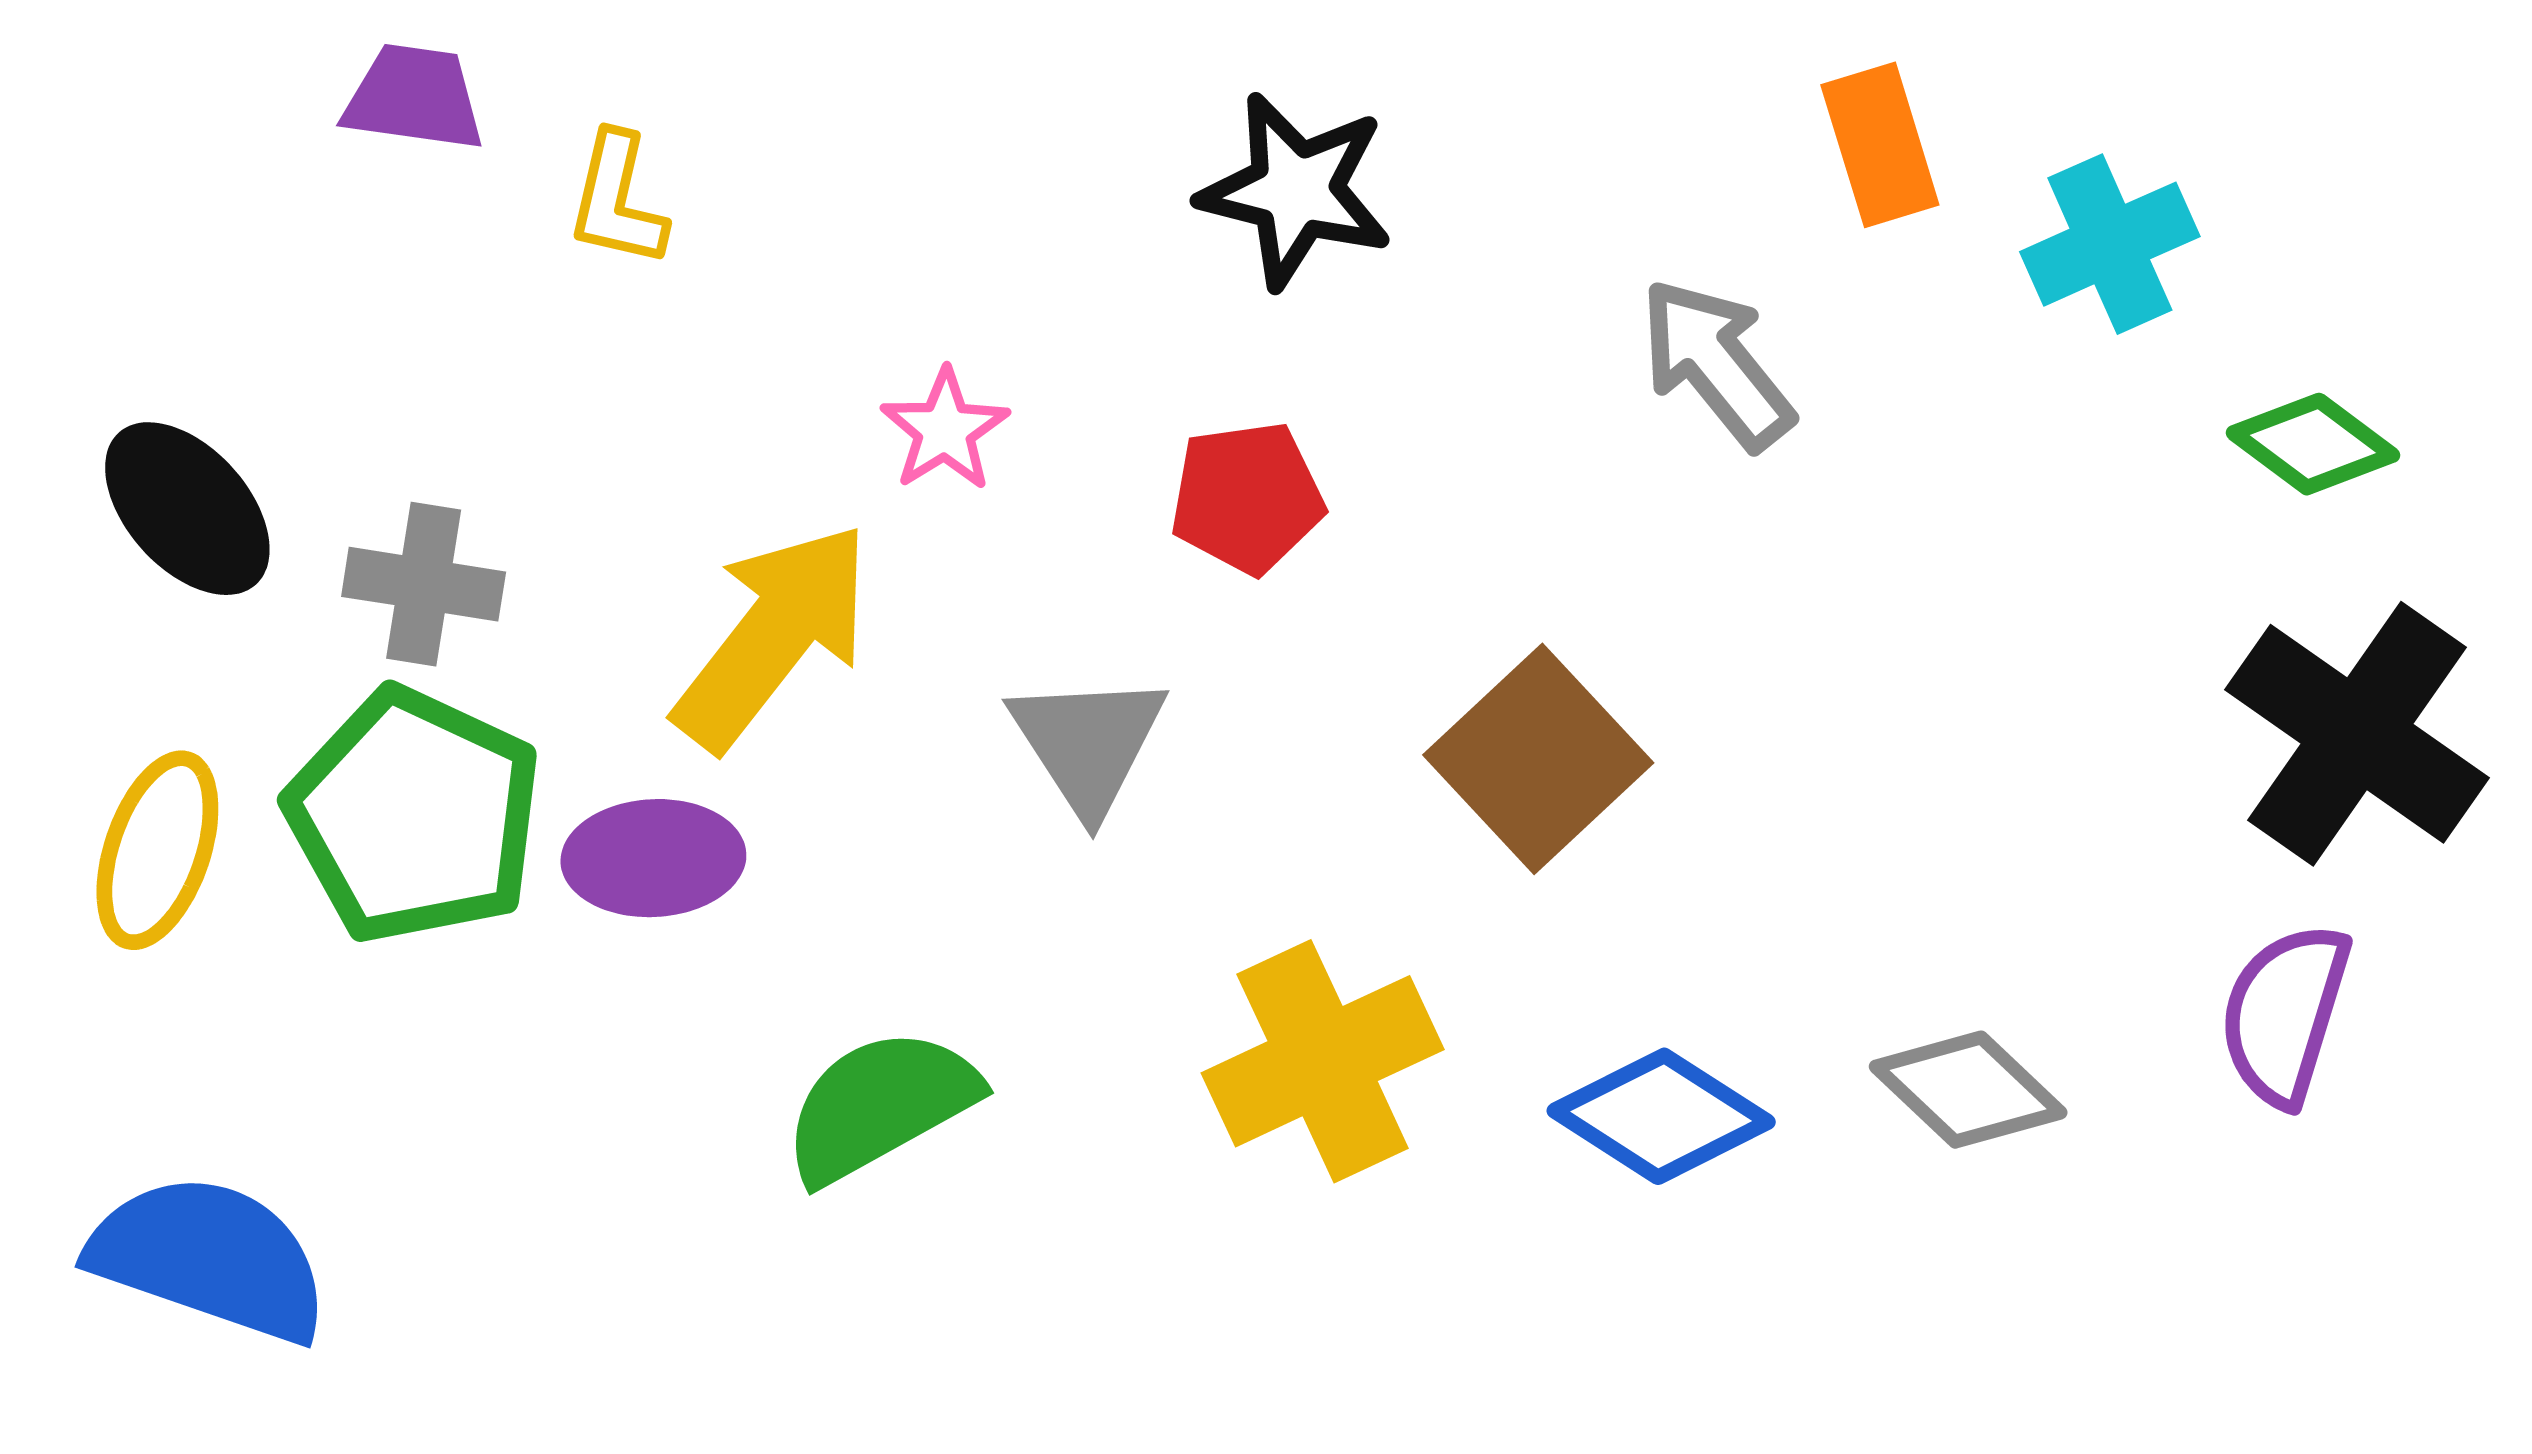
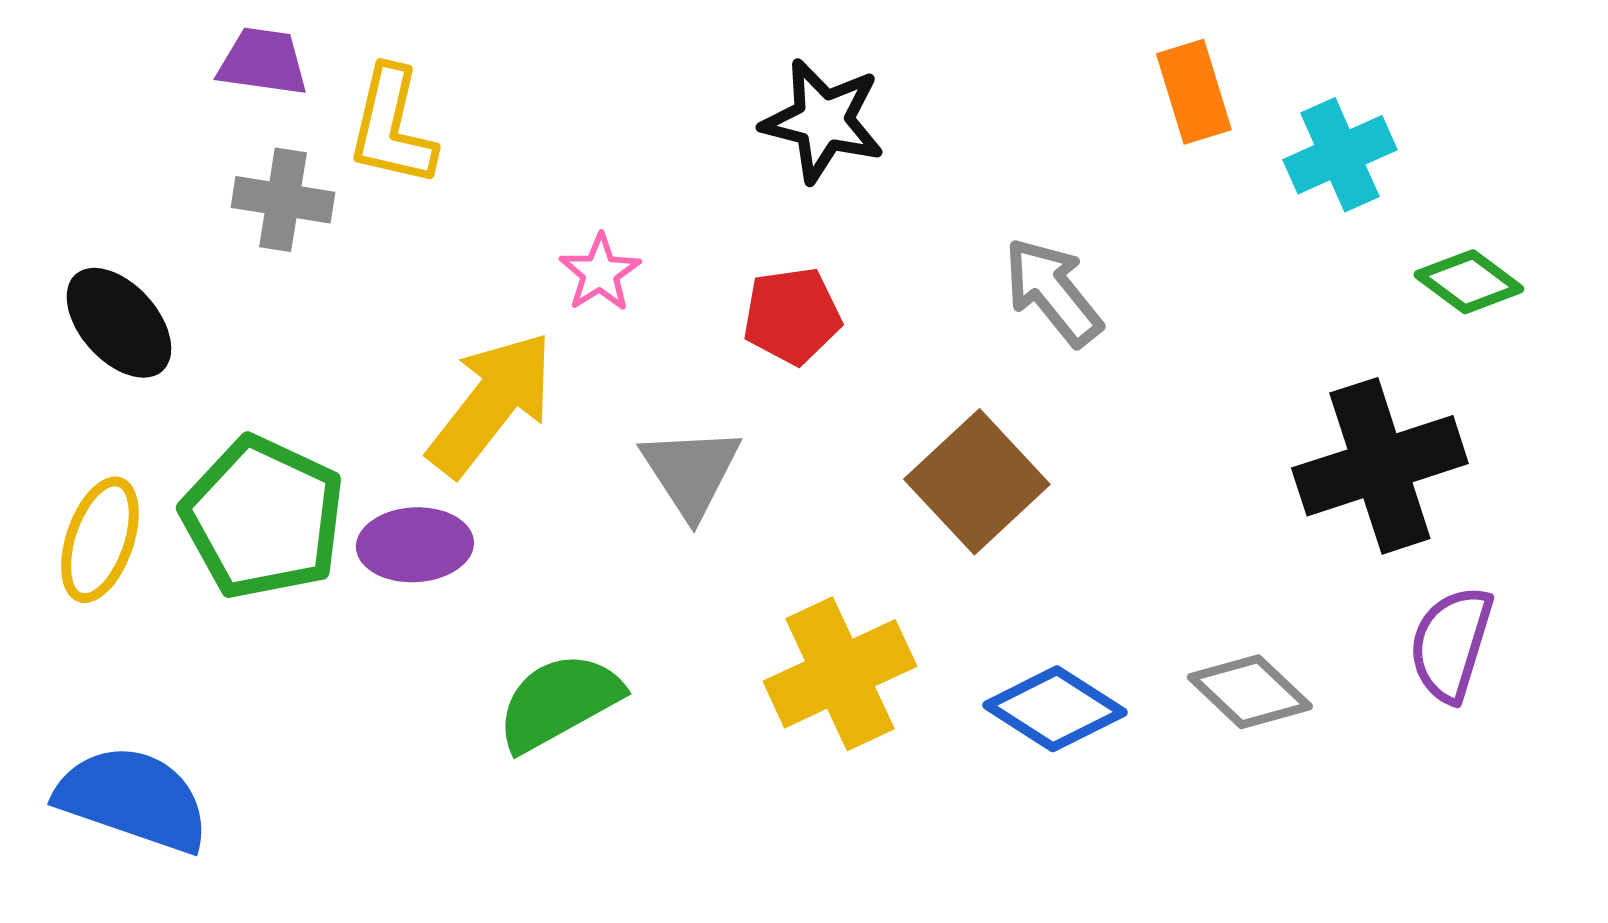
yellow L-shape: (617, 200) -> (392, 127), size x1.4
gray arrow: (1716, 364) -> (1053, 292), moved
gray cross: (424, 584) -> (283, 200), moved
black cross: (2357, 734) -> (1380, 466), moved, turned 37

